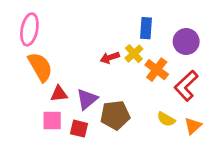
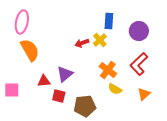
orange cross: (157, 70) -> (108, 70), moved
red triangle: (59, 94) -> (44, 81), moved
brown pentagon: (115, 115) -> (85, 106), moved
yellow semicircle: (166, 119) -> (115, 89), moved
pink square: (52, 121) -> (12, 90), moved

